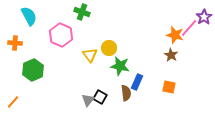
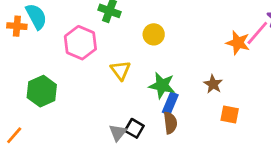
orange cross: (15, 43) -> (17, 26), moved
yellow circle: (109, 48) -> (154, 34), moved
brown star: (171, 55) -> (213, 84), moved
blue rectangle: (137, 82) -> (170, 103), moved

